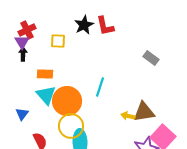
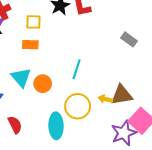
orange rectangle: (45, 74) -> (30, 45), moved
orange circle: (67, 101) -> (43, 84), size x0.6
yellow circle: (71, 126) -> (78, 106), moved

